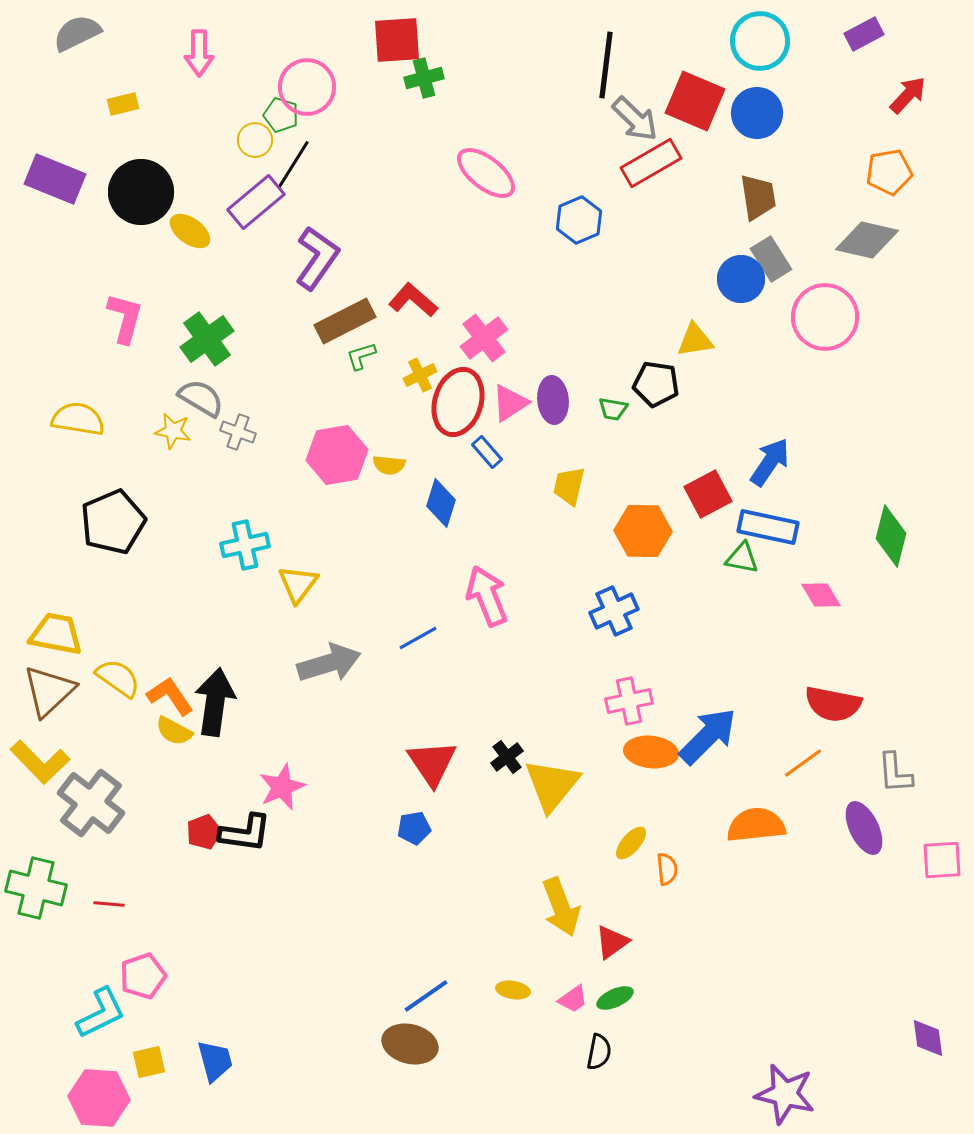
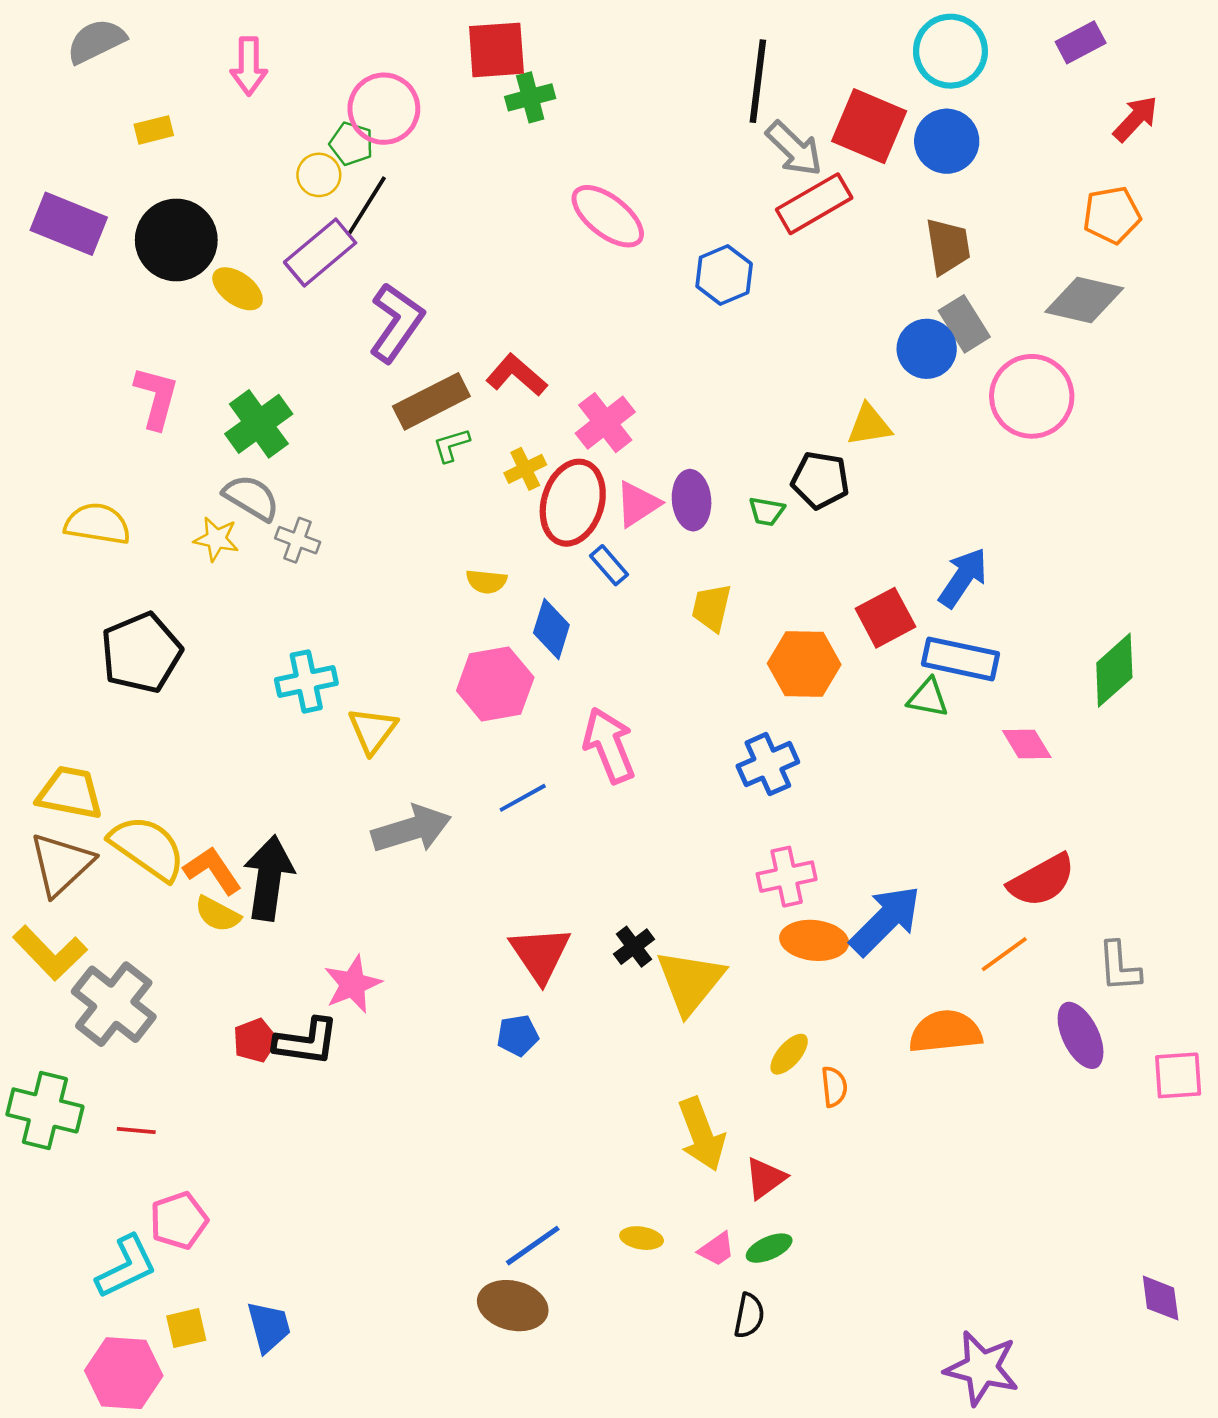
pink hexagon: (337, 455) -> (495, 684), moved
green diamond: (891, 536) -> (1114, 670), turned 34
yellow semicircle: (118, 678) -> (147, 848), size x1.4
red semicircle: (833, 704) -> (1042, 880), turned -40

